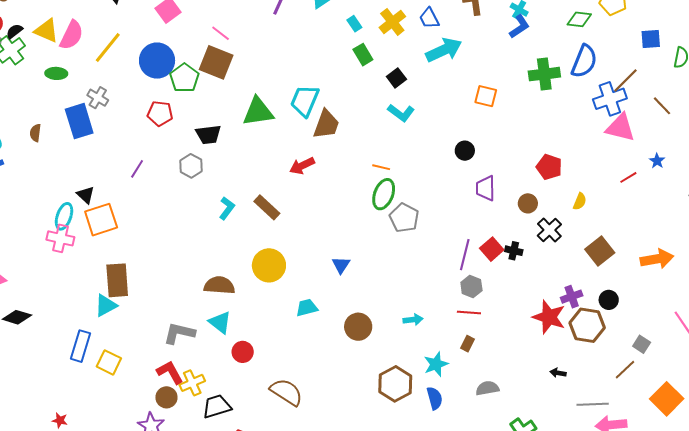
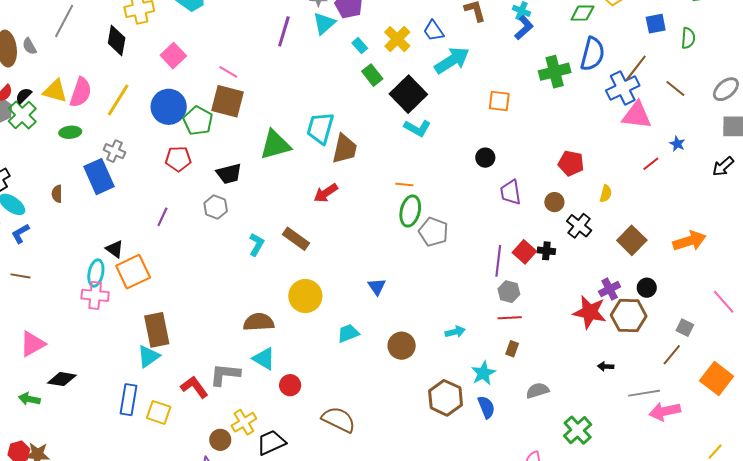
black square: (396, 78) -> (408, 94), size x1.8
red L-shape: (170, 372) -> (194, 387), moved

